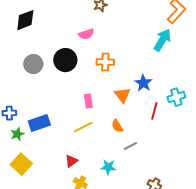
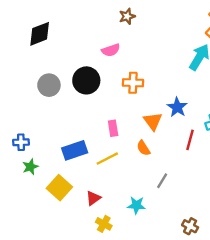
blue rectangle: (39, 123) -> (75, 150), moved
orange semicircle: (117, 126) -> (143, 148), moved
gray line: (130, 146) -> (162, 181), turned -32
yellow square: (21, 164) -> (59, 188), moved

